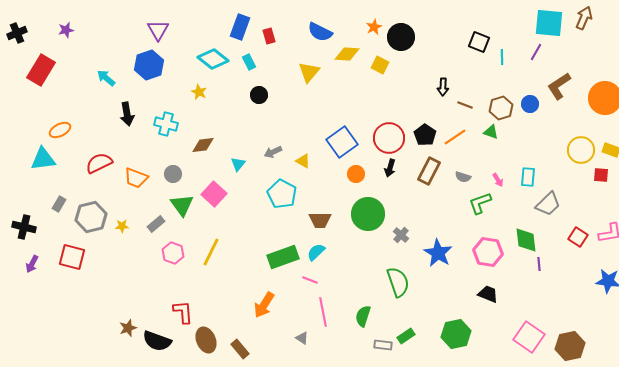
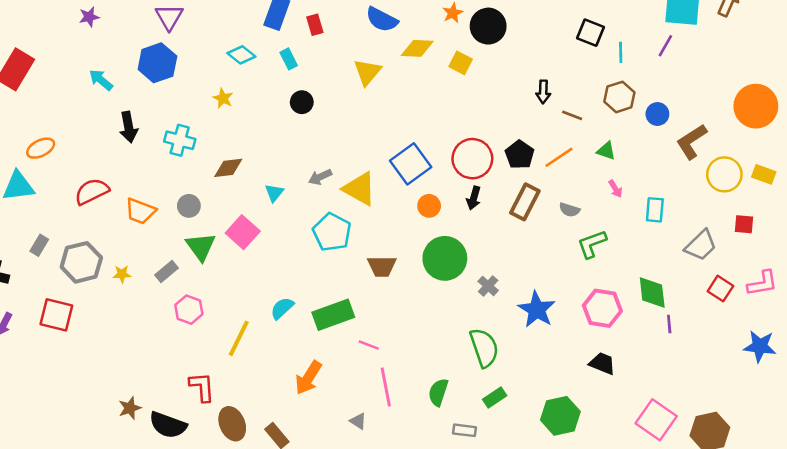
purple star: (66, 30) -> (89, 17), moved
cyan diamond: (213, 59) -> (241, 55), size x0.7
brown L-shape: (559, 86) -> (692, 142), moved
brown hexagon: (501, 108) -> (619, 97), moved
yellow triangle: (303, 161) -> (360, 189), size x1.8
red square: (601, 175) -> (744, 224), moved
pink arrow: (498, 180) -> (615, 189), moved
gray trapezoid: (548, 204) -> (701, 245), moved
yellow line: (211, 252) -> (239, 338), moved
cyan semicircle: (316, 252) -> (282, 308), moved
green rectangle: (406, 336) -> (495, 397), moved

